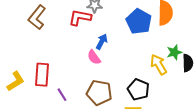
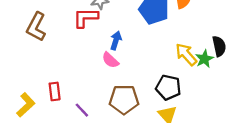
green star: (174, 52) -> (204, 59), moved
red rectangle: (42, 75) -> (55, 91), size x0.7

